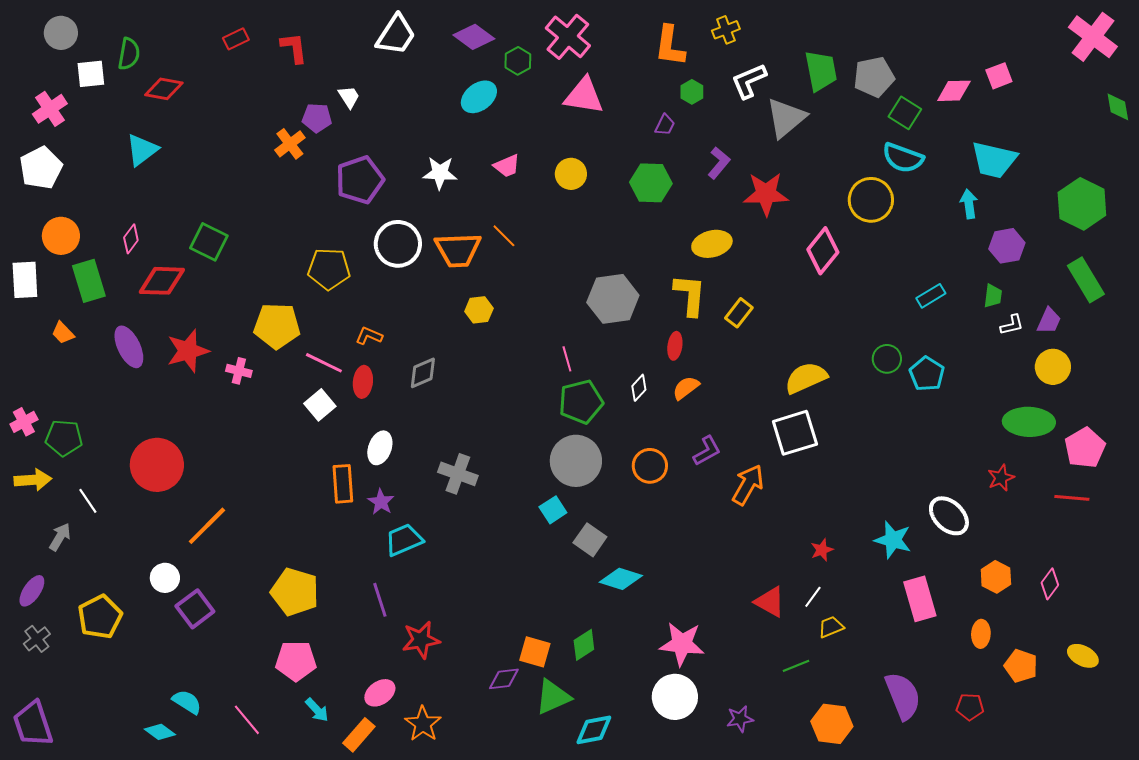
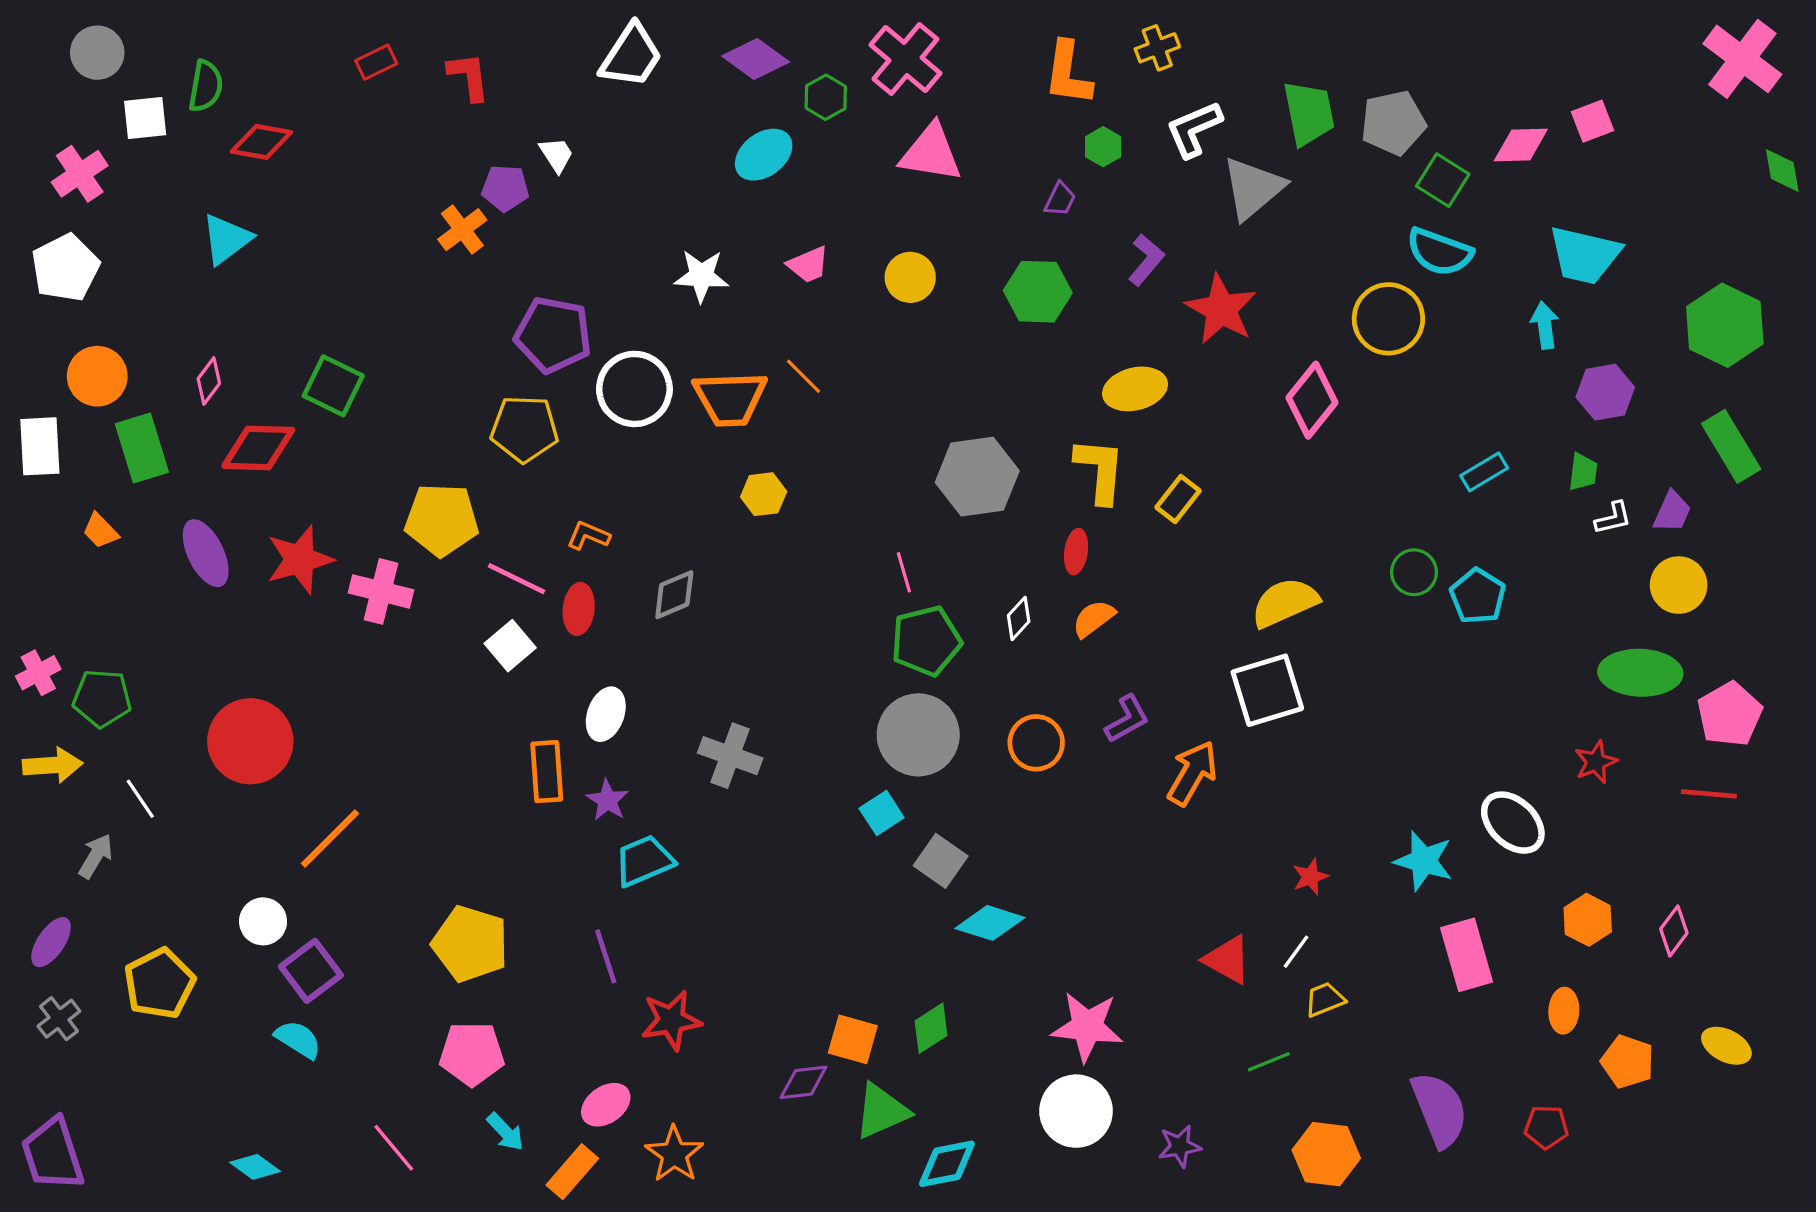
purple pentagon: (360, 180) -> (553, 335), moved, turned 30
red star: (766, 194) -> (1221, 309), turned 30
pink cross: (239, 371) -> (381, 591), size x1.5
cyan semicircle: (187, 702) -> (298, 1039), moved

